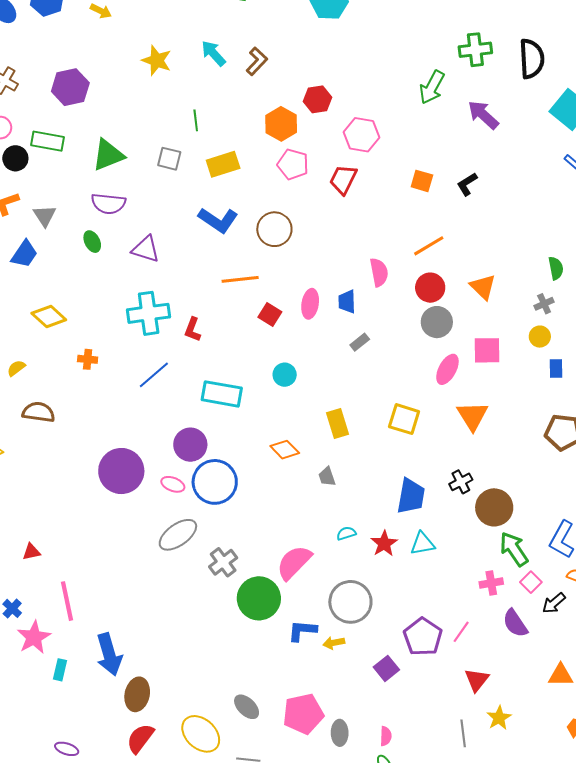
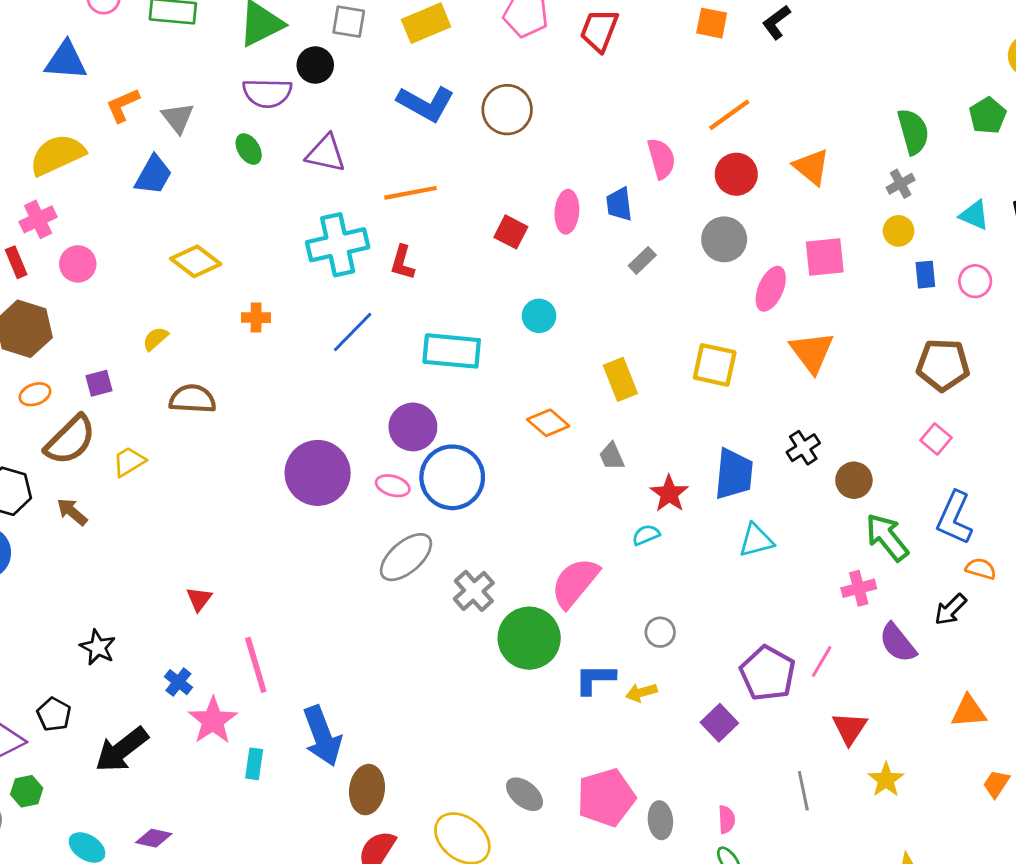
black circle: (15, 158) -> (315, 65), moved
green semicircle: (556, 268) -> (913, 132), size x1.4
orange line: (240, 279) -> (410, 193), moved
gray circle: (437, 322) -> (724, 239), moved
brown circle: (494, 507) -> (854, 480), size x0.7
red star: (384, 543) -> (669, 494), moved
red triangle: (31, 552) -> (199, 599), turned -36
pink square: (531, 582) -> (936, 439), moved
gray circle: (350, 602) -> (660, 632), size x0.5
gray line: (463, 733) -> (803, 791), moved

